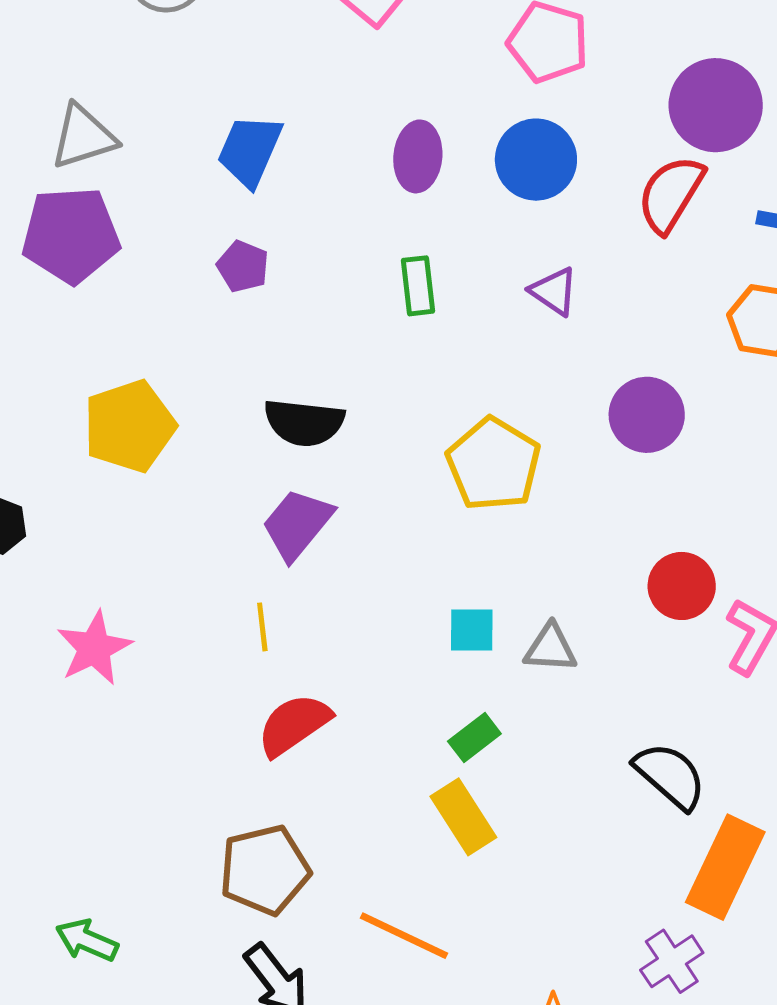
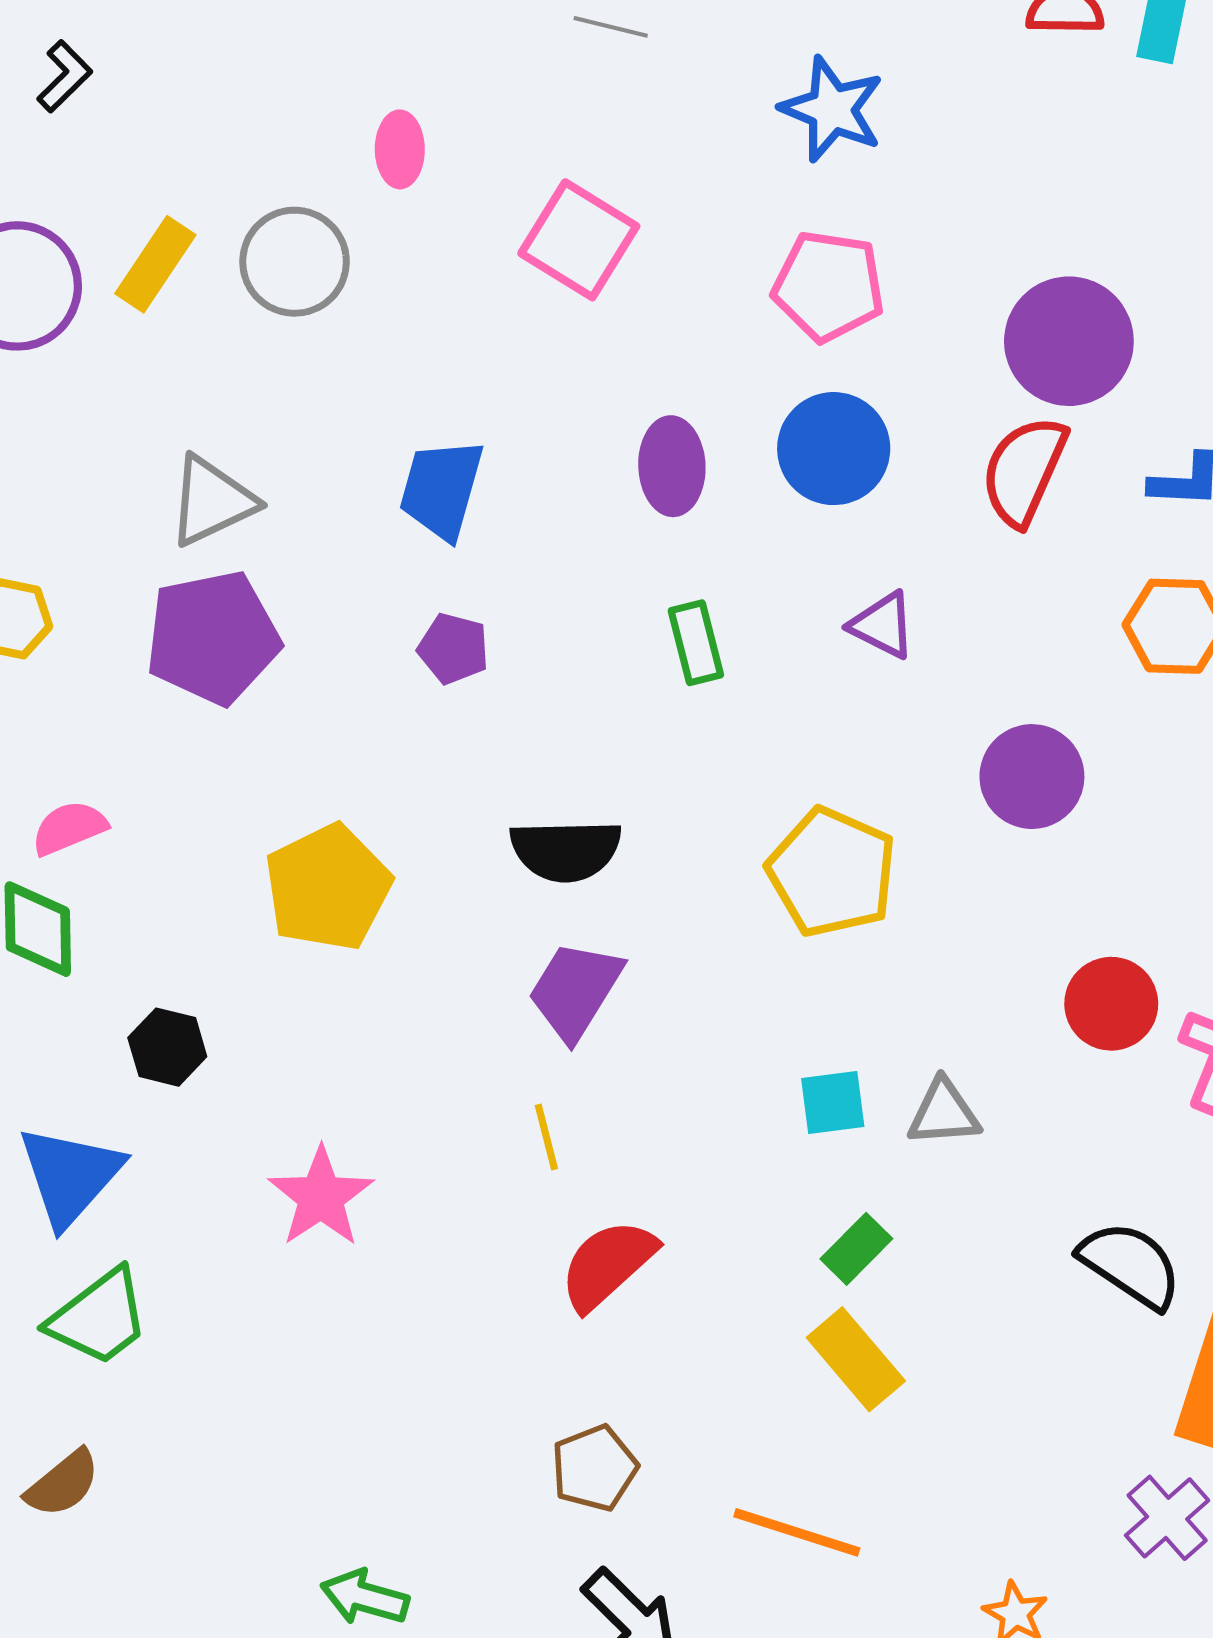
brown pentagon: (265, 870) -> (594, 1468), size x0.7

